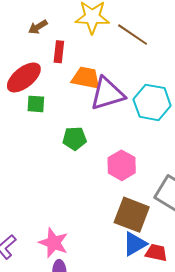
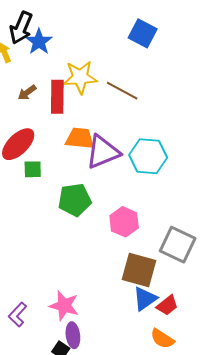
red rectangle: (59, 52) -> (57, 97), moved, size x1.5
green pentagon: (75, 138) -> (75, 200), size x1.4
red trapezoid: (156, 253) -> (167, 305), turned 135

